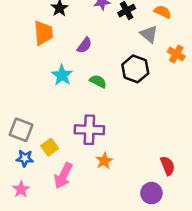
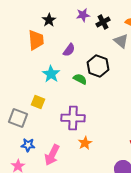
black hexagon: (135, 69) -> (98, 66), moved
yellow square: (50, 147) -> (38, 102), moved, turned -32
blue star: (25, 158) -> (28, 145), moved

